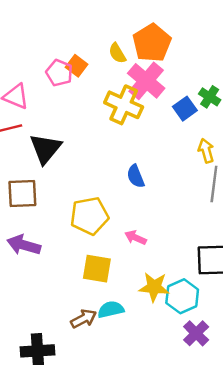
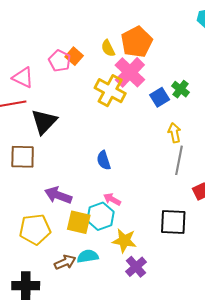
blue semicircle: (136, 176) -> (104, 160), moved
yellow pentagon: (89, 216) -> (35, 229), moved
purple arrow: (24, 245) -> (58, 195), moved
cyan hexagon: (182, 296) -> (100, 216), moved
purple cross: (196, 333) -> (136, 267), moved

